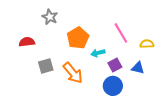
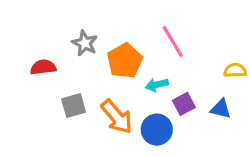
gray star: (50, 17) -> (85, 43), moved
pink line: (121, 33) -> (173, 42), moved
blue circle: (113, 86) -> (157, 130), moved

